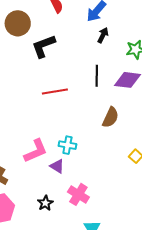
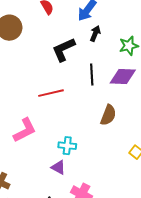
black L-shape: (43, 46) -> (64, 49), moved
pink L-shape: (36, 151) -> (25, 130), moved

